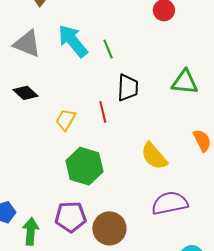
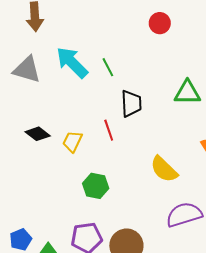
black diamond: (25, 93) -> (38, 134), moved
green hexagon: (84, 166) -> (96, 186), size x0.7

